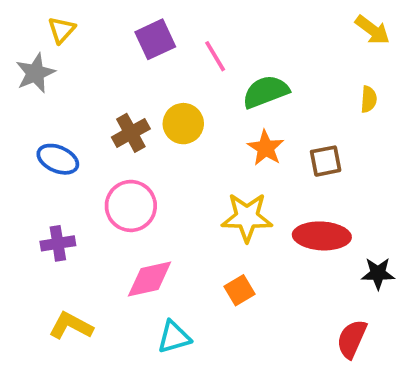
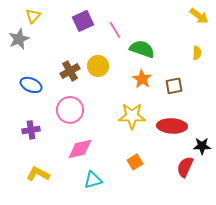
green semicircle: (266, 92) -> (142, 49), turned 40
orange square: (239, 290) -> (135, 162), moved
red semicircle: (352, 339) -> (185, 167), moved

